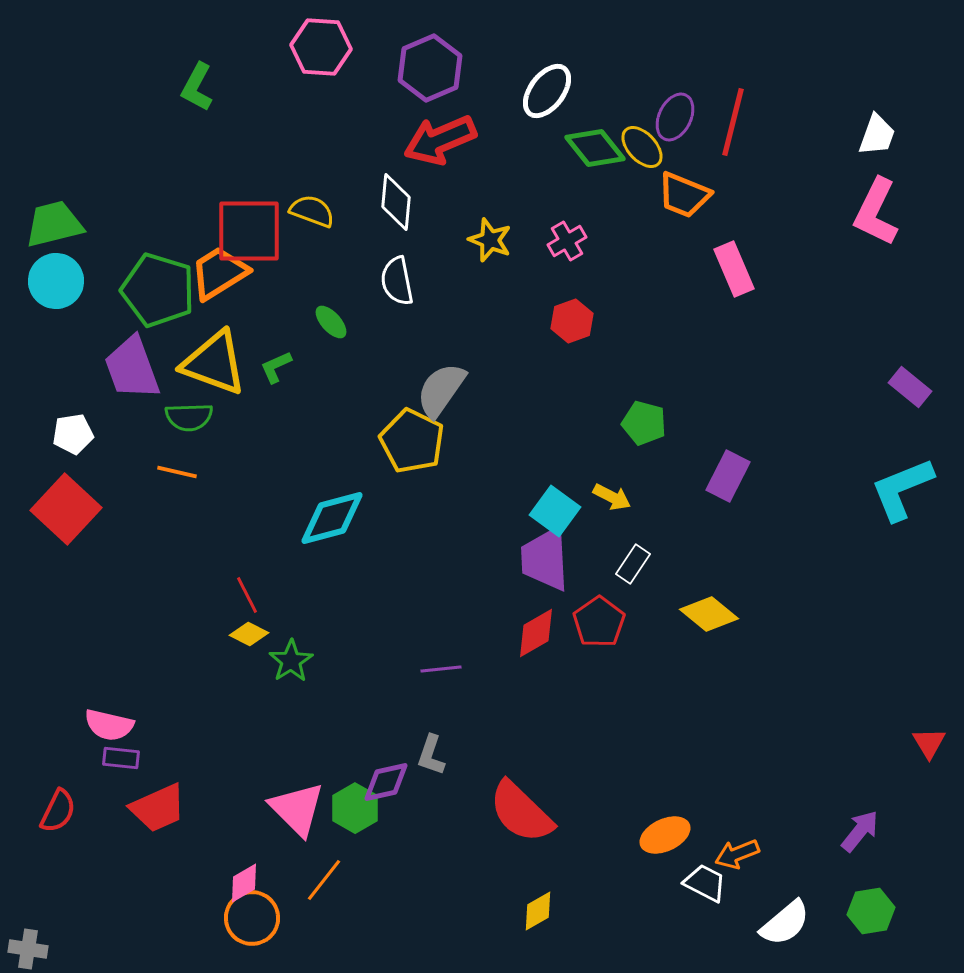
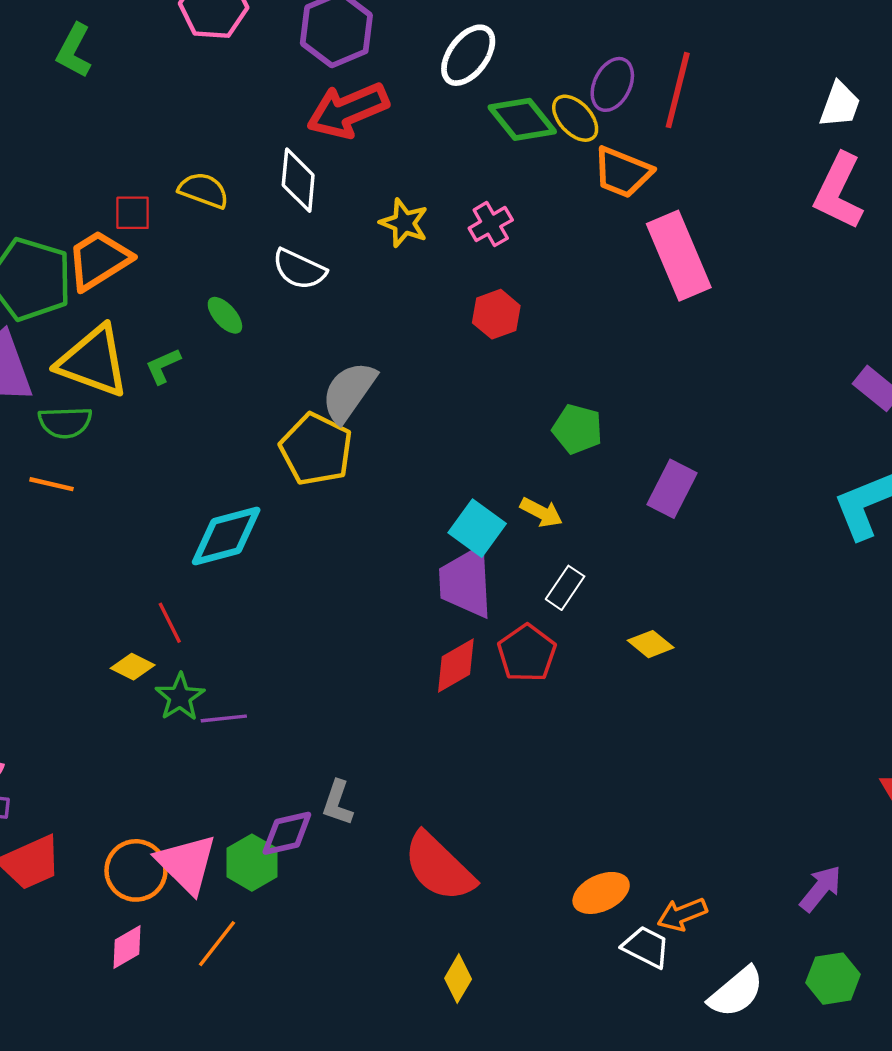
red square: (249, 231) -> (133, 213), size x0.5
pink rectangle: (734, 269) -> (679, 256), size x1.4
white semicircle: (397, 281) -> (299, 269), turned -54
red line: (247, 595) -> (170, 623), moved
yellow diamond: (709, 614) -> (651, 644), size x0.7
purple line: (441, 669) -> (224, 718), moved
yellow diamond: (538, 911) -> (458, 979), turned -30
orange circle: (252, 918) -> (136, 870), moved

